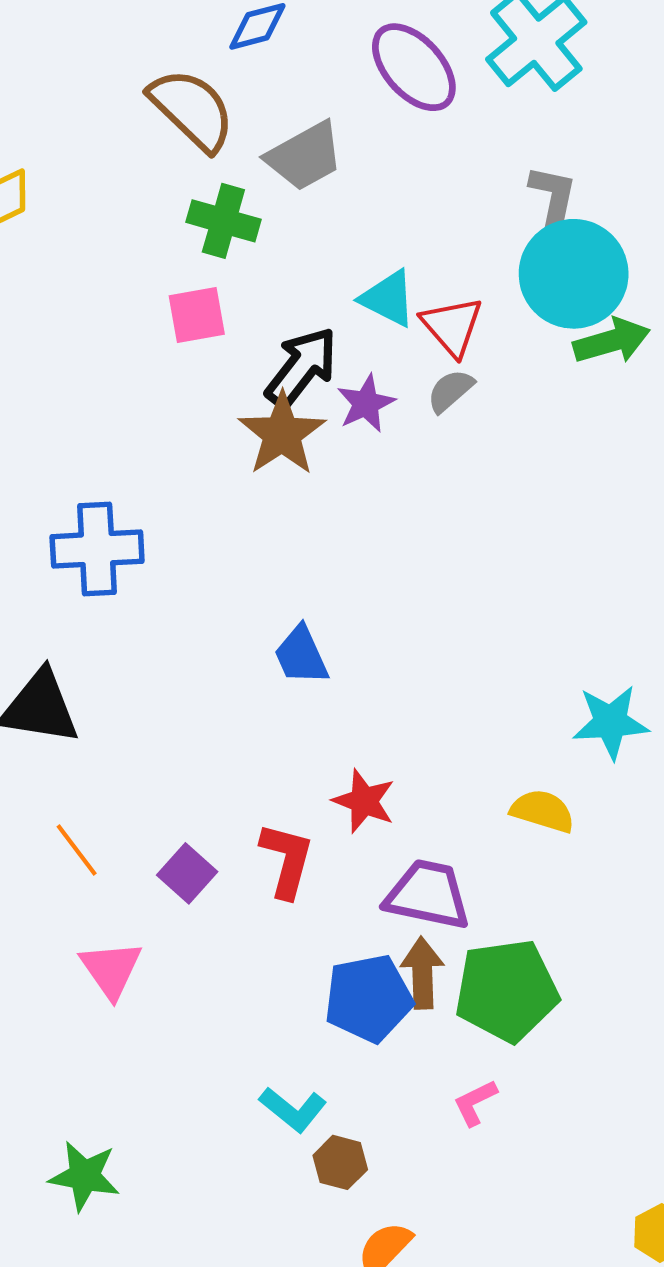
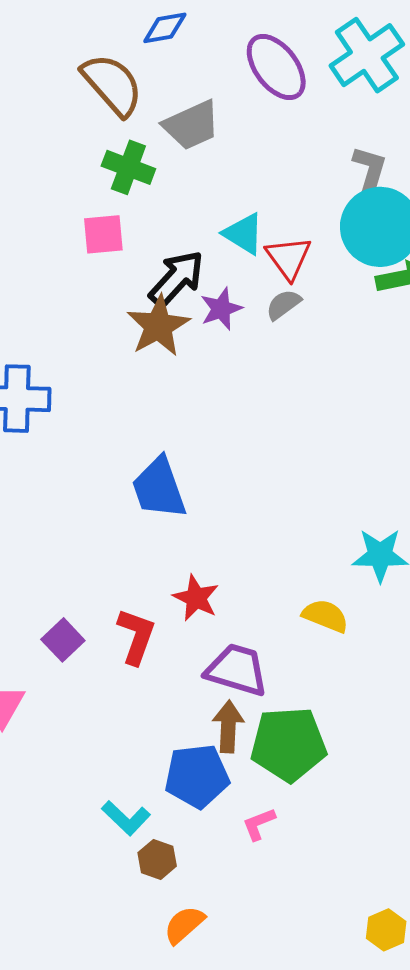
blue trapezoid: (301, 655) -> (159, 488), size x1.4
blue pentagon: (368, 998) -> (197, 776), moved

